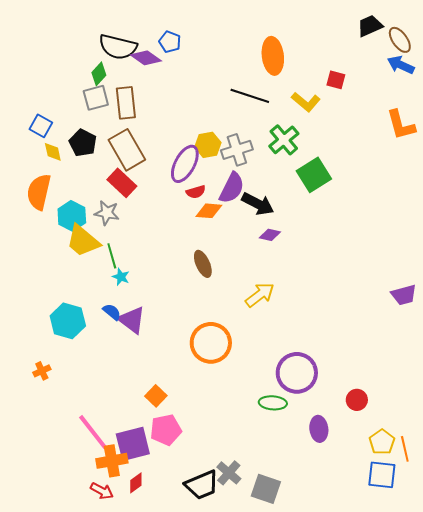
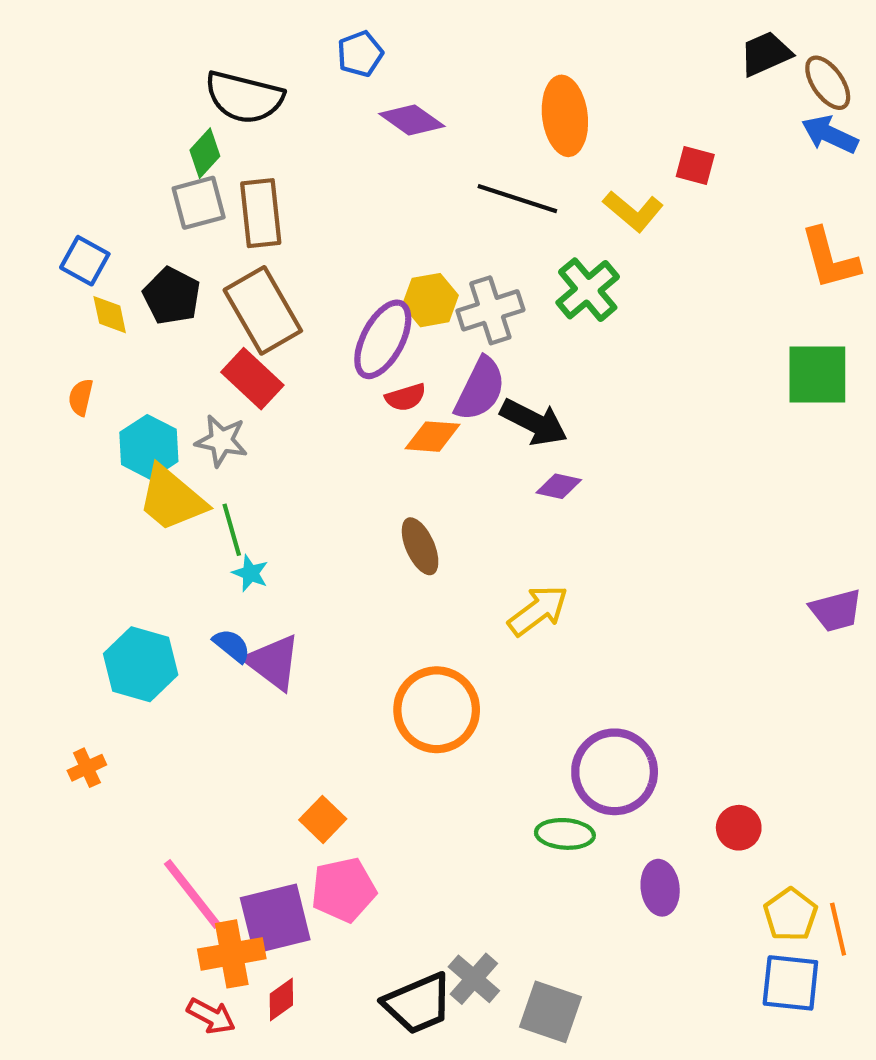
blue pentagon: (170, 42) -> (360, 54), moved, turned 30
purple diamond: (146, 58) -> (412, 120), moved
green square: (314, 175) -> (817, 375), moved, turned 32
orange semicircle: (39, 192) -> (81, 397), size x0.5

